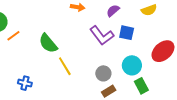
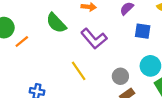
purple L-shape: (102, 35) -> (94, 39), moved
green semicircle: (48, 43) -> (56, 23), moved

